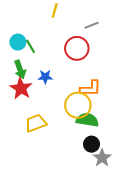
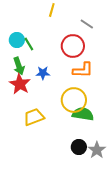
gray line: (92, 25) -> (87, 24), turned 56
orange L-shape: (90, 88) -> (83, 70), moved
black circle: (92, 144) -> (79, 147), moved

